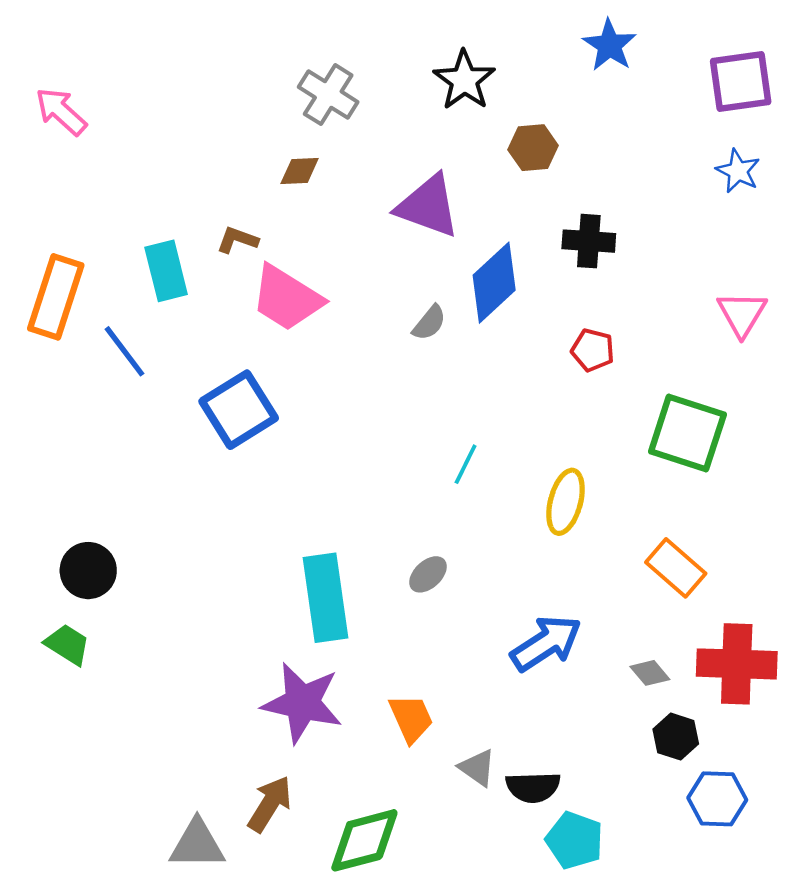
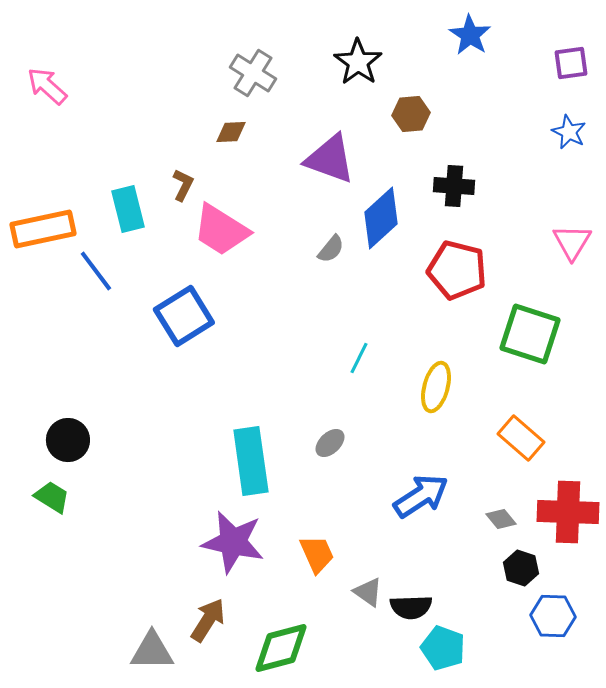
purple square: (741, 82) -> (571, 63), size x0.7
brown L-shape: (237, 240) -> (183, 185), turned 96
orange rectangle: (56, 297) -> (43, 229), turned 60
red pentagon: (593, 350) -> (457, 270), size x1.8

